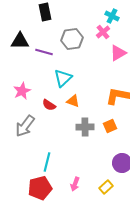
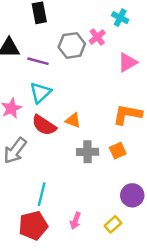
pink cross: (103, 32) -> (97, 37), moved
cyan triangle: (63, 78) -> (40, 93), moved
red semicircle: (49, 105) -> (44, 125), size x1.5

